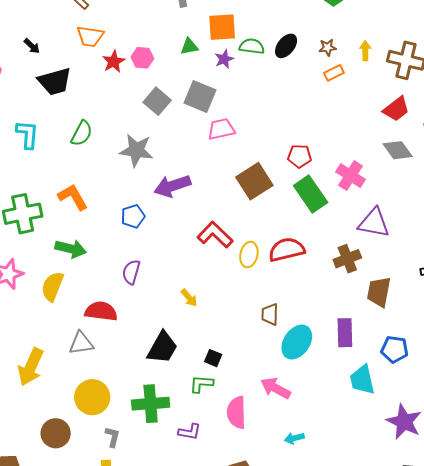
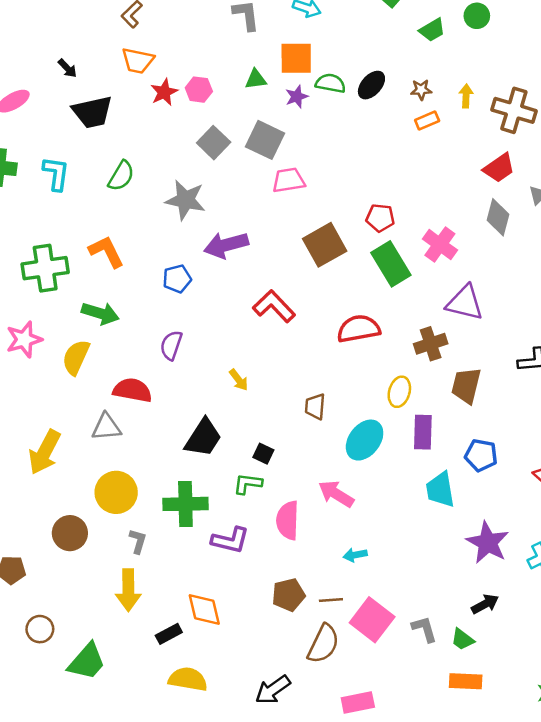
gray diamond: (398, 150) -> (498, 217), turned 48
yellow ellipse: (249, 255) -> (399, 392), moved
brown trapezoid: (270, 314) -> (315, 407), moved
purple L-shape: (190, 432) -> (230, 540), size x1.4

